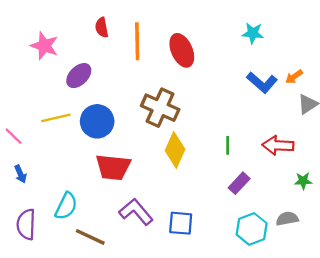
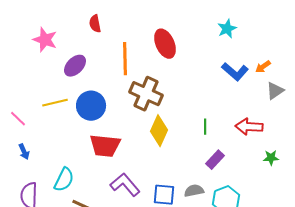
cyan star: (253, 33) -> (227, 29), turned -30
orange line: (137, 41) -> (125, 59), moved
gray semicircle: (287, 219) -> (194, 191), moved

